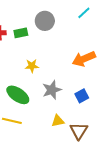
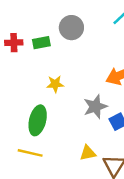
gray star: (52, 90) -> (95, 107), moved
green ellipse: (18, 95) -> (38, 120), turned 70

